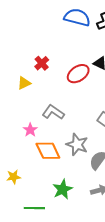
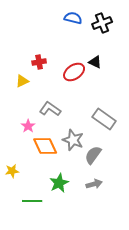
blue semicircle: (77, 17) -> (73, 18), size x0.7
red cross: (42, 63) -> (39, 62), turned 32

